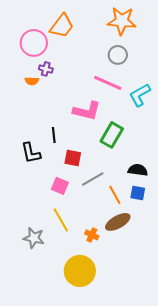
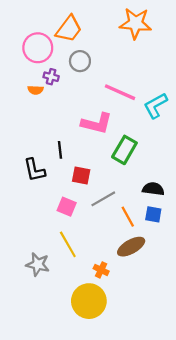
gray circle: (118, 55) -> (80, 61), moved
orange cross: (92, 235) -> (101, 270), moved

